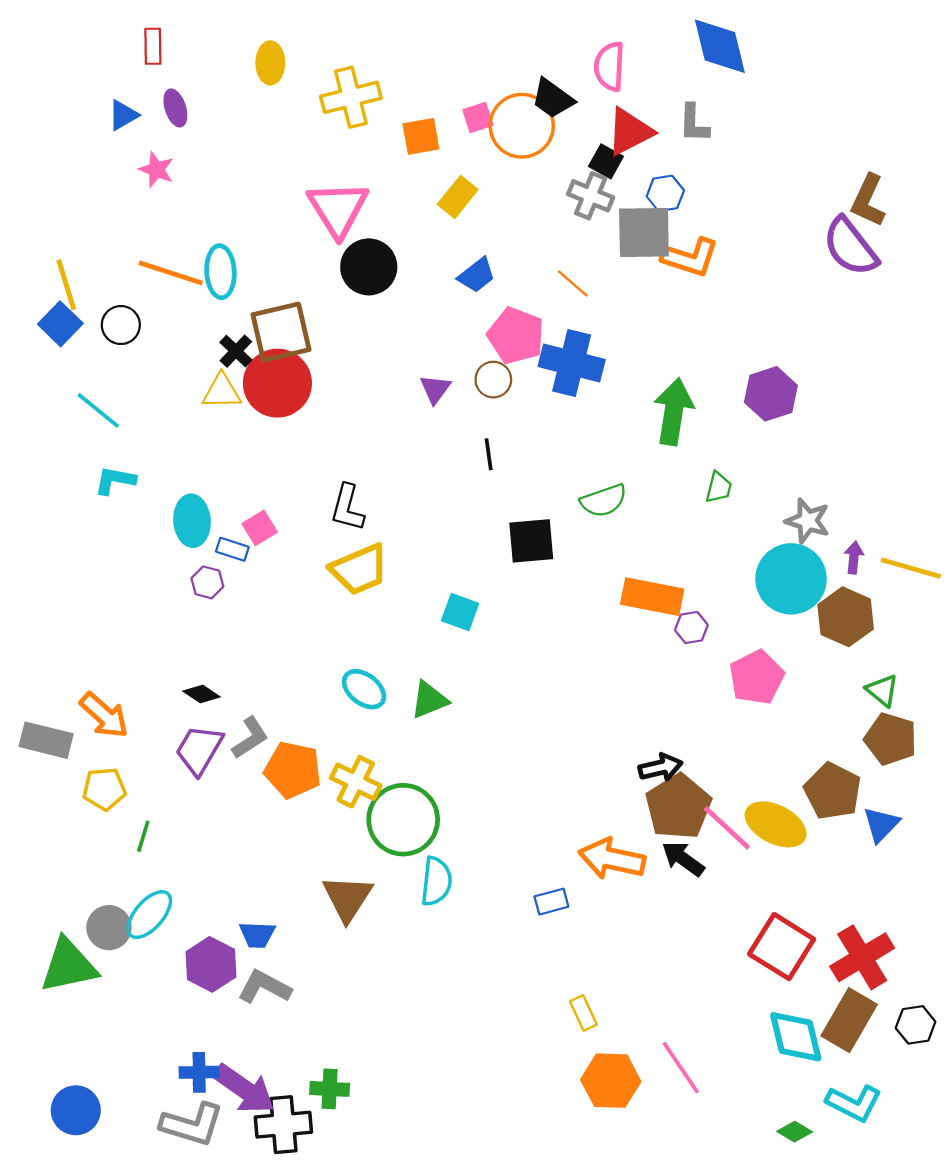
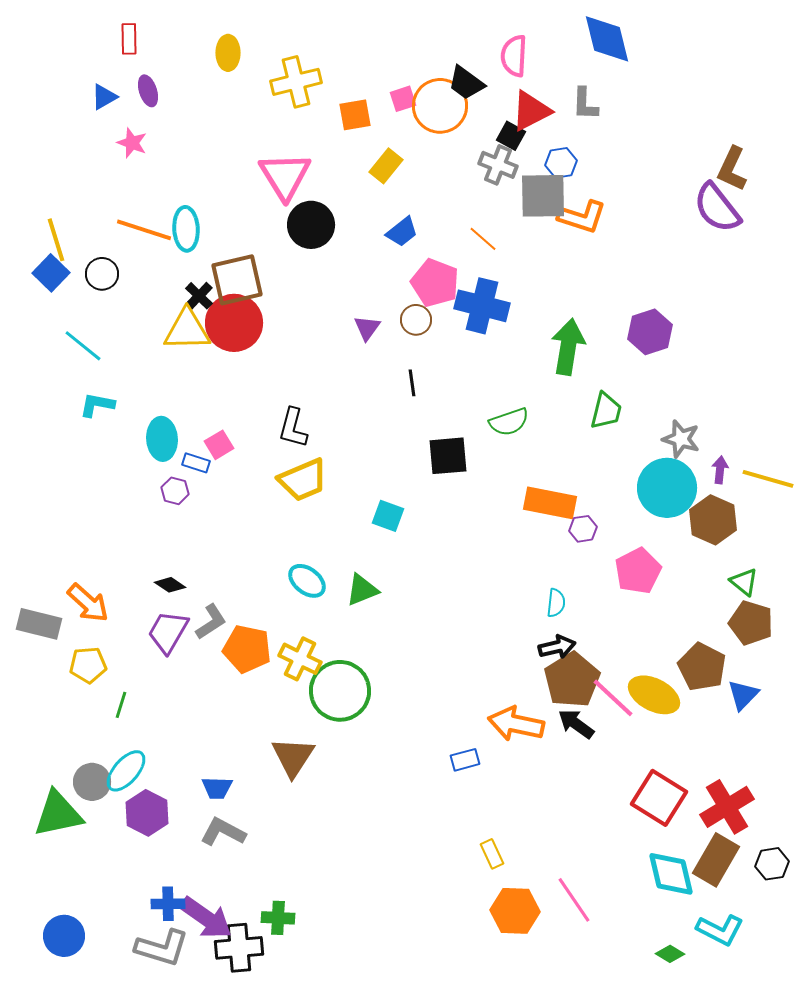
yellow triangle: (222, 391) -> (187, 330), size x1.4
green trapezoid: (719, 488) -> (606, 411), size x1.4
cyan semicircle: (436, 881) -> (556, 603), moved, size x0.7
purple hexagon: (211, 964) -> (147, 813), moved

